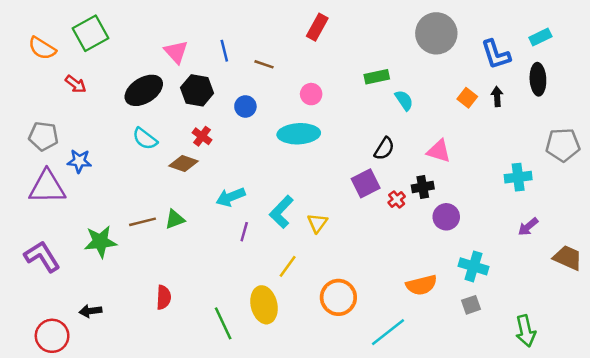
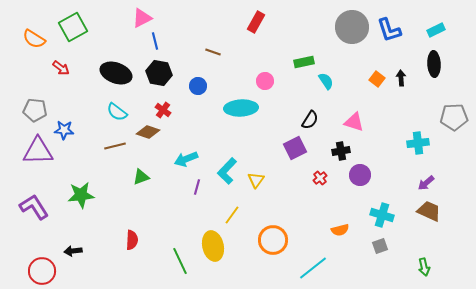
blue line: (224, 51) -> (155, 41), moved
pink triangle: (176, 52) -> (142, 18), moved, turned 45
blue L-shape: (496, 54) -> (389, 30), moved
black ellipse: (144, 90) -> (116, 73), turned 52
pink circle: (311, 94) -> (265, 81), moved
red cross: (397, 199) -> (320, 178), moved
brown line: (143, 222) -> (115, 146), moved
brown trapezoid: (568, 258) -> (429, 211), moved
orange semicircle: (421, 285) -> (340, 230), size x0.7
green arrow: (526, 331) -> (424, 267), size x0.7

